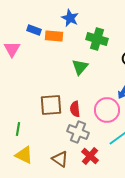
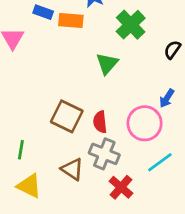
green cross: (97, 39) -> (131, 25), turned 30
brown square: (51, 105) -> (67, 116), turned 30
brown triangle: (60, 159) -> (72, 169), moved

